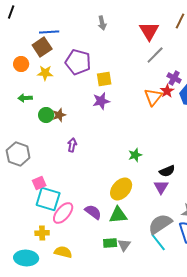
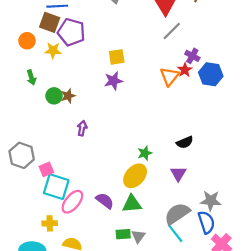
brown square: (42, 47) -> (50, 22), turned -36
purple pentagon: (78, 62) -> (71, 32), moved
green arrow: (25, 98) -> (31, 77), turned -104
gray hexagon: (18, 154) -> (22, 155), moved
green star: (135, 155) -> (145, 153), moved
black semicircle: (167, 171) -> (185, 142), moved

